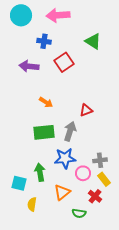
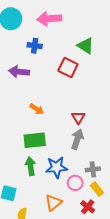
red square: (64, 62) -> (68, 68), moved, turned -30
red triangle: (86, 110) -> (78, 117), turned -40
gray arrow: (70, 131) -> (77, 139), moved
green arrow: (40, 172) -> (31, 166), moved

